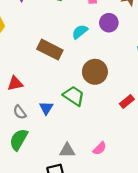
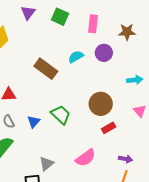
brown circle: (95, 72) -> (101, 104), moved
pink semicircle: (100, 148) -> (85, 158), moved, size x1.5
gray triangle: (67, 150) -> (46, 164), turned -49

